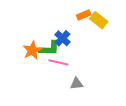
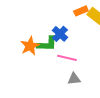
pink line: (58, 62) -> (67, 58), moved

